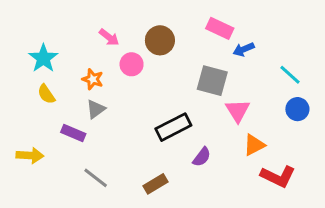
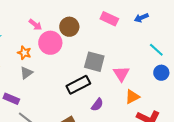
blue arrow: (244, 49) -> (141, 18), moved
pink circle: (132, 64) -> (50, 43), size x1.5
gray square: (212, 81) -> (94, 62), moved
purple rectangle: (73, 133) -> (11, 99), moved

